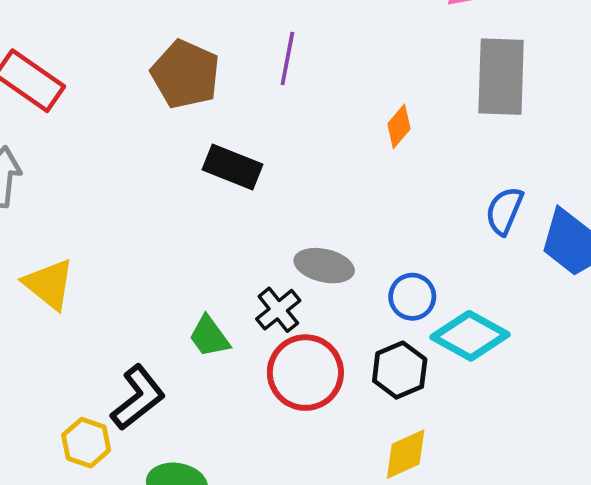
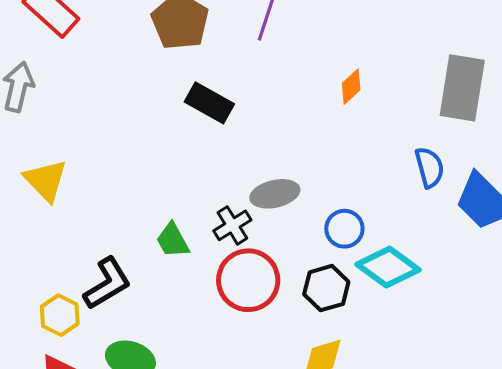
gray rectangle: (501, 77) -> (462, 88), moved
blue semicircle: (504, 211) -> (429, 167), turned 135
gray ellipse: (324, 266) -> (275, 194), turned -33

